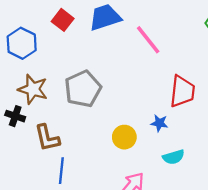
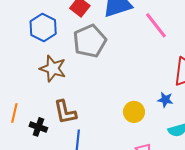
gray pentagon: (83, 89) -> (90, 41), moved
black cross: (15, 116) -> (38, 127), moved

